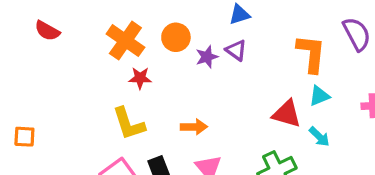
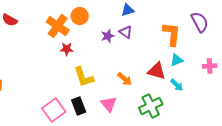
orange circle: (176, 37) -> (80, 16), moved
yellow L-shape: (129, 124) -> (84, 77), moved
orange arrow: (194, 127) -> (125, 79), moved, turned 42

